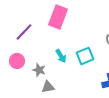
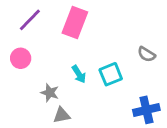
purple line: (24, 32) -> (30, 20), moved
pink circle: (17, 61) -> (21, 58), moved

